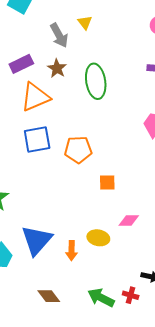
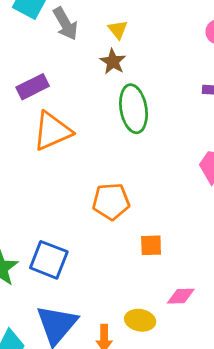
gray arrow: (59, 35) -> (65, 24), moved
brown star: (57, 68) -> (113, 62), moved
blue square: (37, 139) -> (49, 260), moved, turned 32

